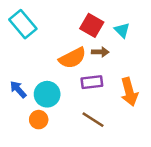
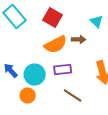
red square: (92, 25) -> (53, 18), moved
purple rectangle: (92, 82) -> (63, 70), moved

